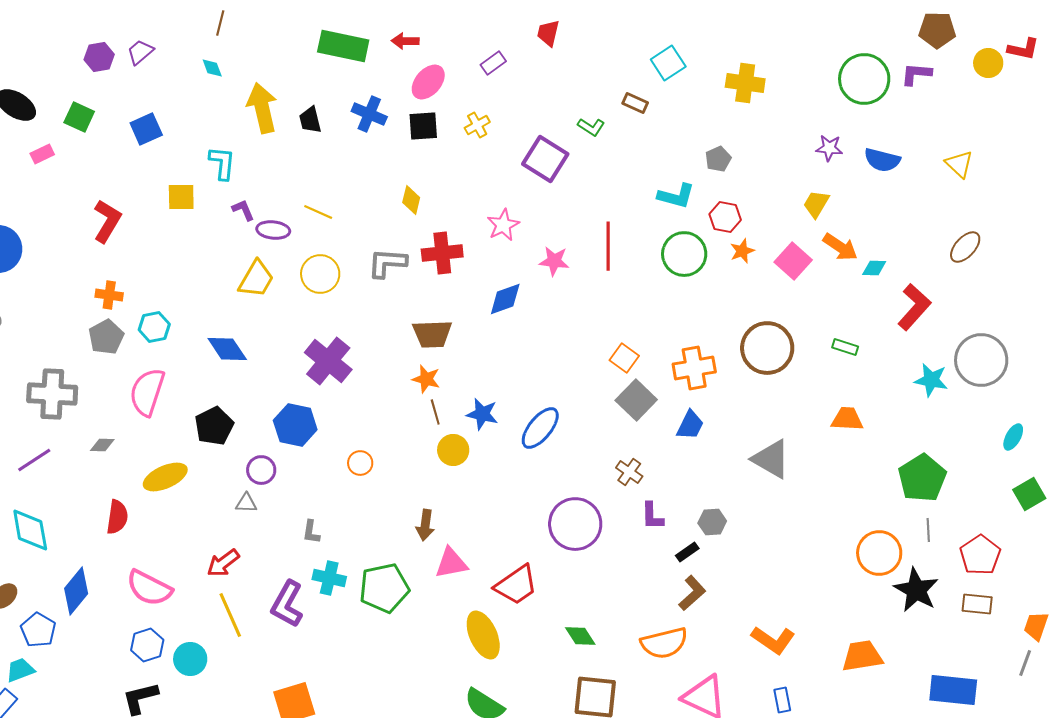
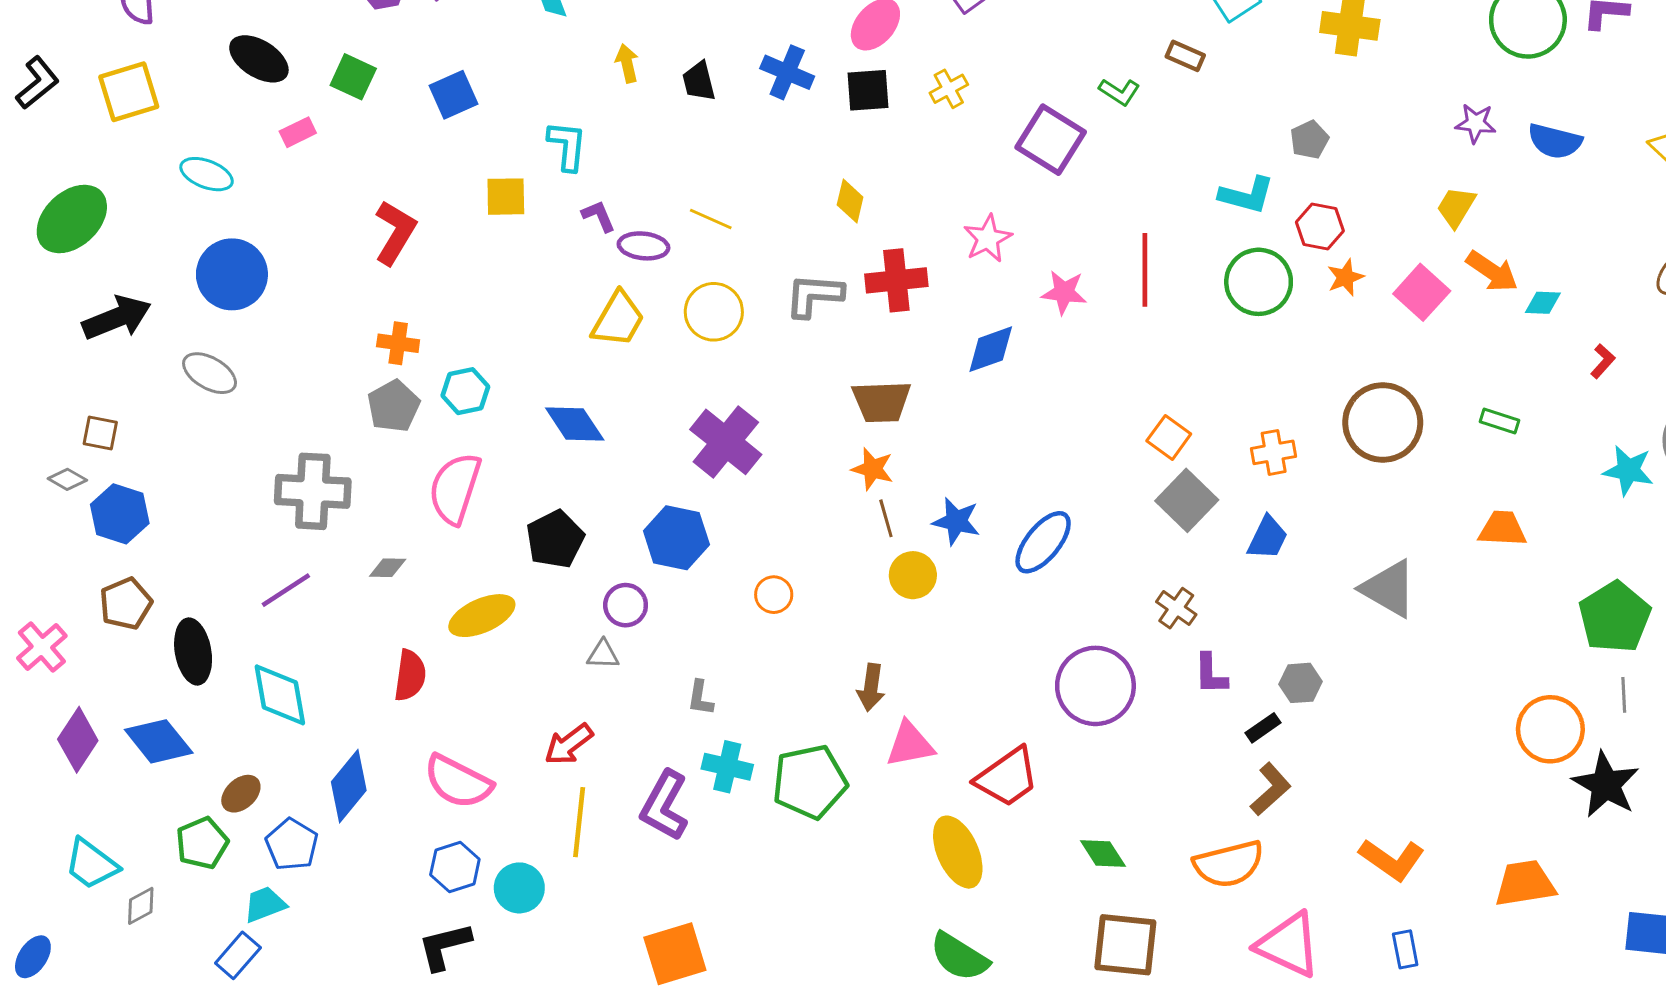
yellow arrow: (262, 108) -> (627, 63), size x0.5
red L-shape: (914, 307) -> (1603, 361), size x0.5
orange cross: (694, 368) -> (1274, 452), size x0.7
yellow line: (230, 615) -> (579, 822), turned 30

